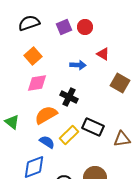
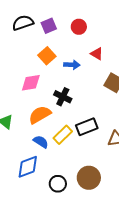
purple square: (64, 27) -> (49, 26), moved
orange square: (33, 56) -> (47, 56), moved
black rectangle: (93, 127) -> (87, 127), turned -45

